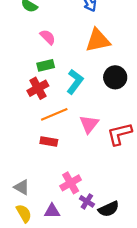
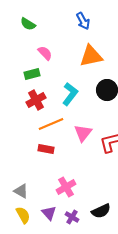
green rectangle: (46, 65) -> (32, 74), moved
purple cross: (87, 201) -> (72, 217), moved
purple triangle: (52, 211) -> (49, 213), turned 49

